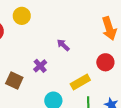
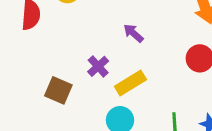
yellow rectangle: (80, 82) -> (130, 83), moved

